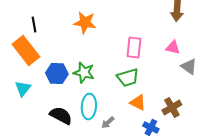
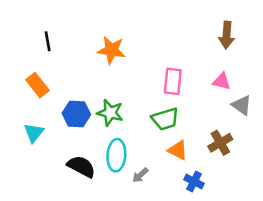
black line: (34, 24) -> (48, 41), moved
orange rectangle: (26, 50) -> (38, 85), size x0.7
brown cross: (172, 107) -> (220, 143), moved

